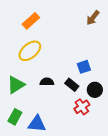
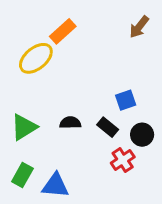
orange rectangle: (31, 21) -> (63, 31), moved
yellow ellipse: (30, 51) -> (36, 58), moved

